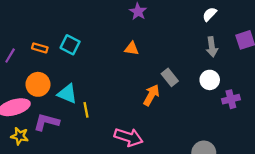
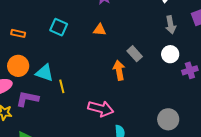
cyan square: (70, 45) -> (59, 27), moved
orange arrow: (151, 95) -> (119, 70), turned -36

